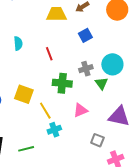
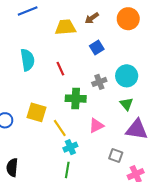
cyan semicircle: (18, 43) -> (27, 60), size x1.5
green triangle: (101, 83) -> (126, 104), moved
green line: (26, 149) -> (67, 170), moved, turned -63

